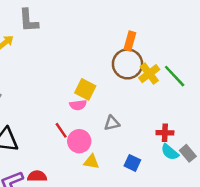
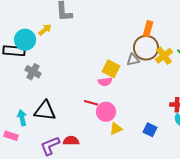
gray triangle: (112, 123) -> (133, 60), moved
red line: (61, 130) -> (91, 103), turned -40
yellow triangle: (91, 162) -> (116, 129), turned -32

